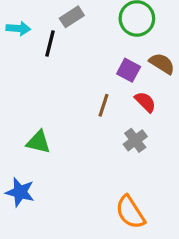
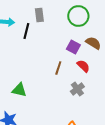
gray rectangle: (72, 17) -> (39, 15), turned -64

